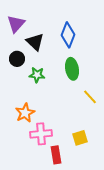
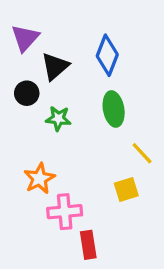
black triangle: (35, 42) -> (55, 66), turned 36
yellow square: (80, 138) -> (126, 190), moved

